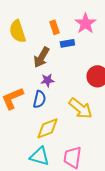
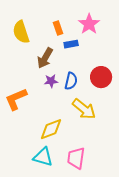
blue semicircle: (39, 99) -> (71, 81), moved

